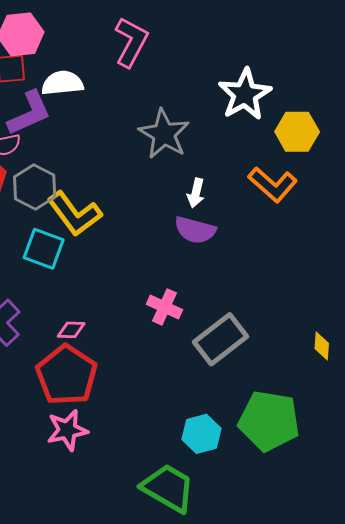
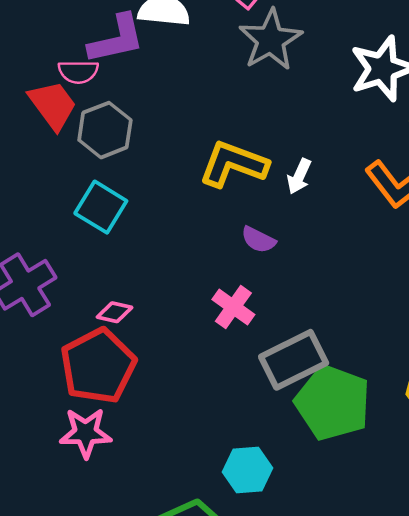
gray star: (164, 134) -> (271, 40), moved
yellow L-shape: (74, 214) -> (233, 164), moved, turned 136
purple semicircle: (195, 230) -> (258, 240), moved, size x0.7
green pentagon: (269, 421) -> (333, 403), moved

